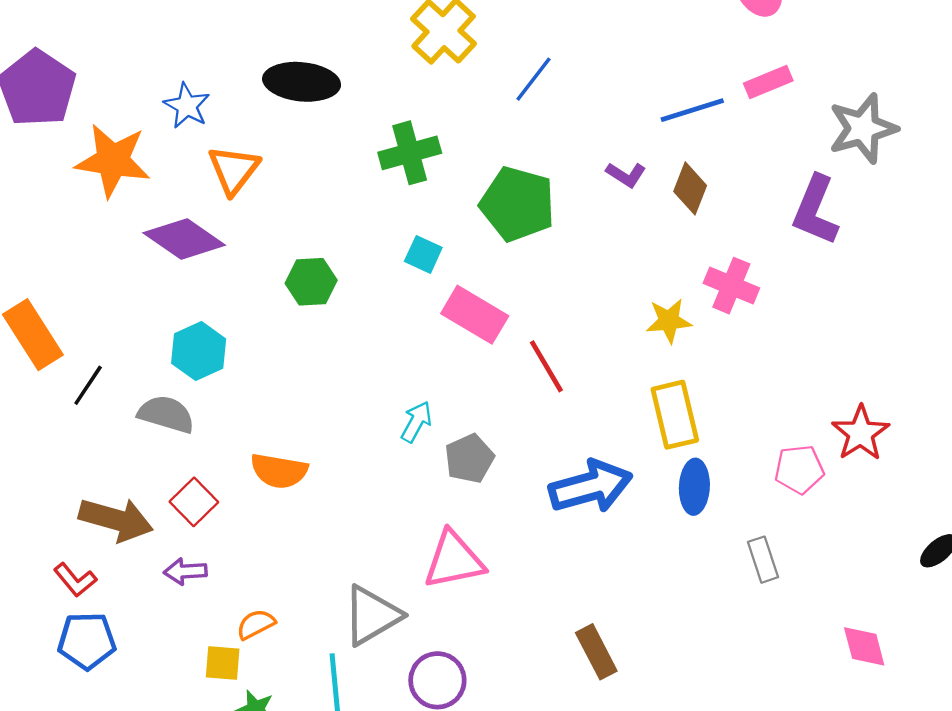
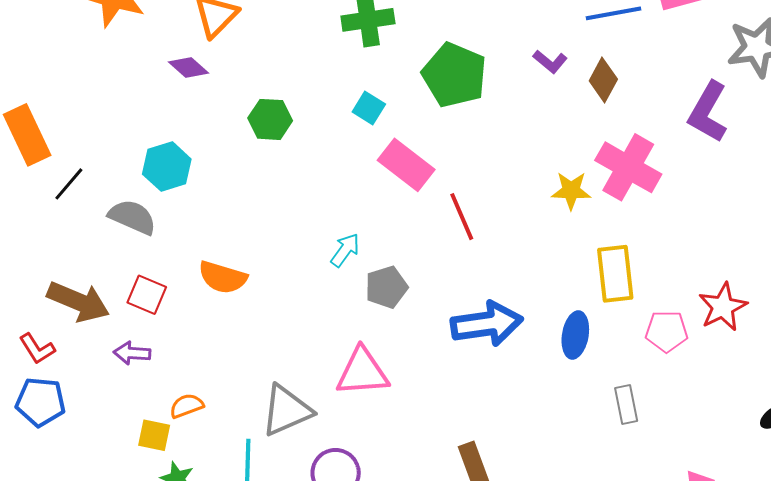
purple diamond: (184, 239) -> (188, 67), moved, size x0.6
pink cross: (731, 286) -> (628, 167), size x1.4
yellow rectangle: (675, 415) -> (615, 274), moved
red square: (194, 502) -> (147, 295), turned -30

